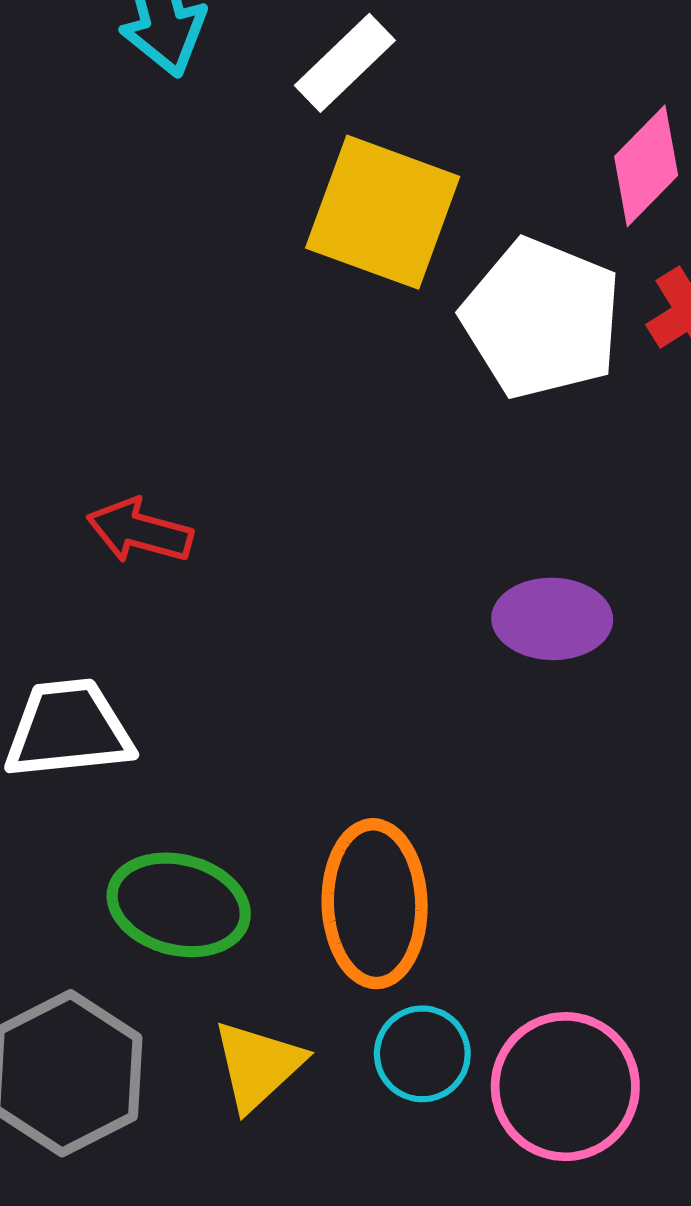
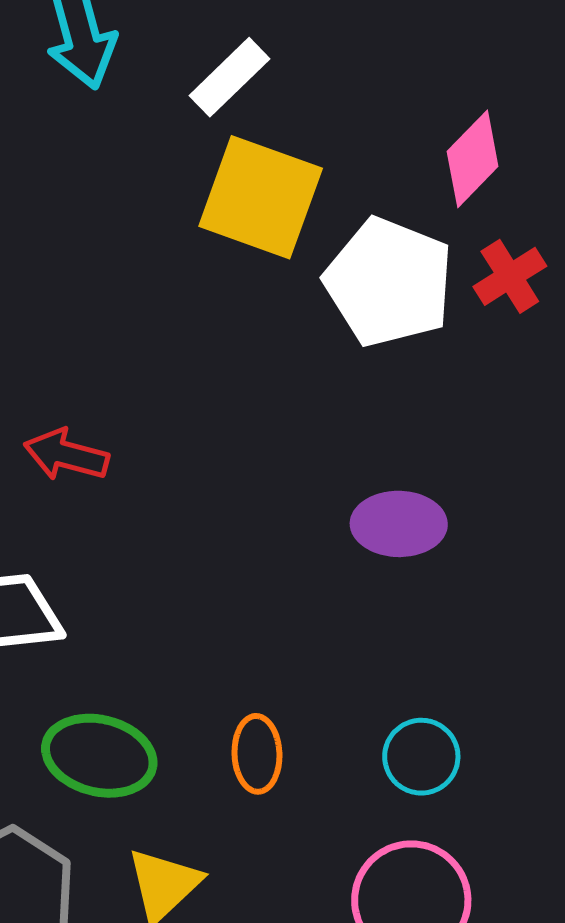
orange ellipse: (375, 904) -> (257, 754), size x0.6
cyan circle: (422, 1054) -> (421, 757), moved

